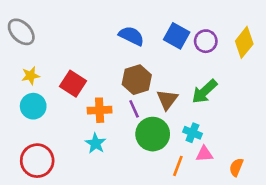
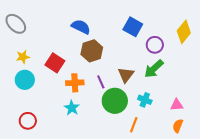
blue semicircle: (131, 36) -> (81, 27), moved
purple circle: (206, 41) -> (155, 45), moved
brown hexagon: (137, 80) -> (92, 51), moved
pink triangle: (204, 154) -> (177, 105), moved
red circle: (37, 161) -> (28, 121), size x0.7

